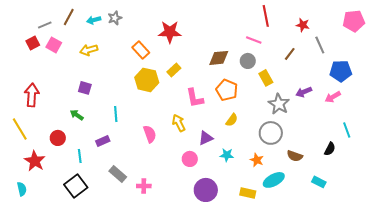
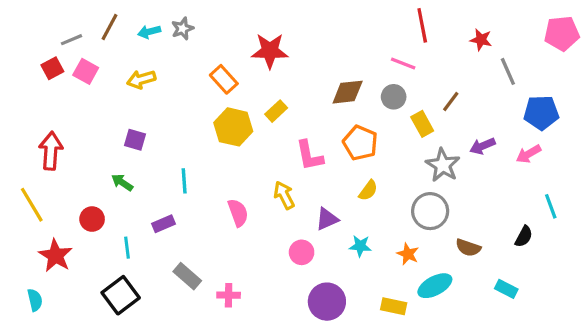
brown line: (290, 54) -> (451, 102), moved

